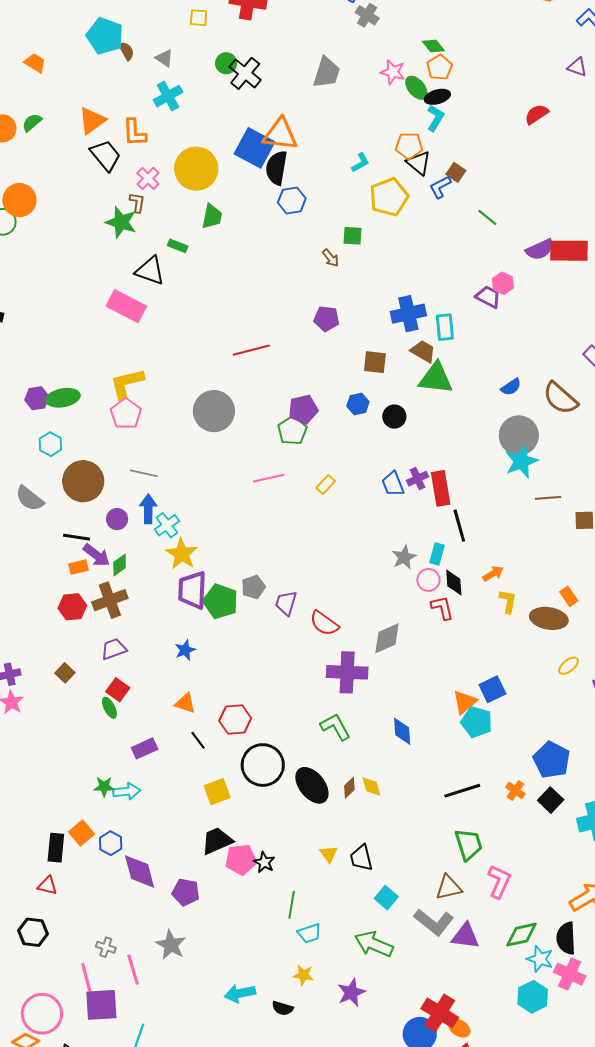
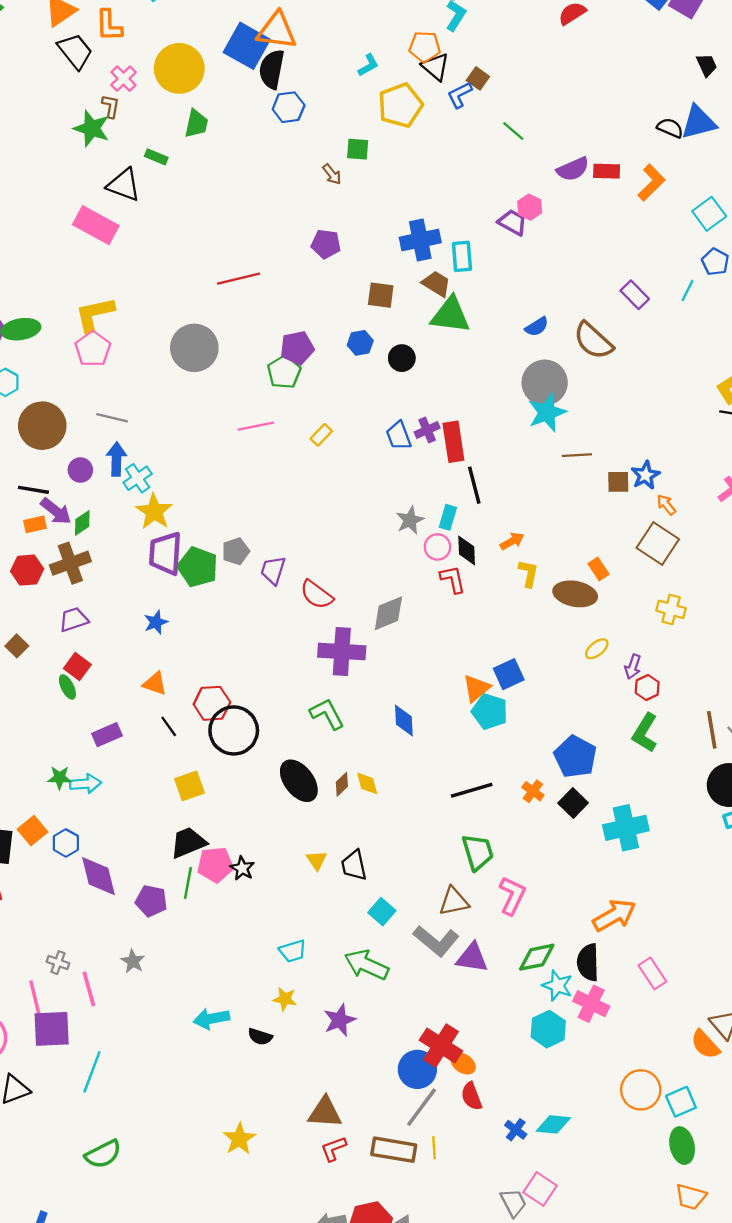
red rectangle: (569, 251) -> (607, 171), size x0.6
black circle: (263, 765) -> (234, 730), moved
green line: (292, 905) -> (188, 883), moved
gray star: (171, 945) -> (133, 961), size x0.7

